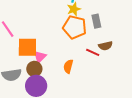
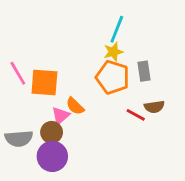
orange square: (27, 47) -> (44, 83), moved
orange semicircle: (68, 66) -> (75, 106), moved, turned -64

